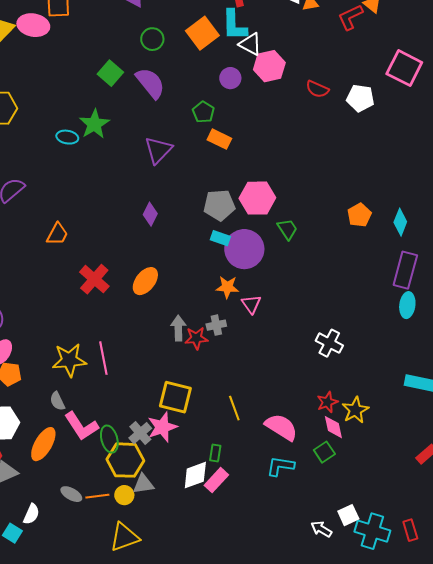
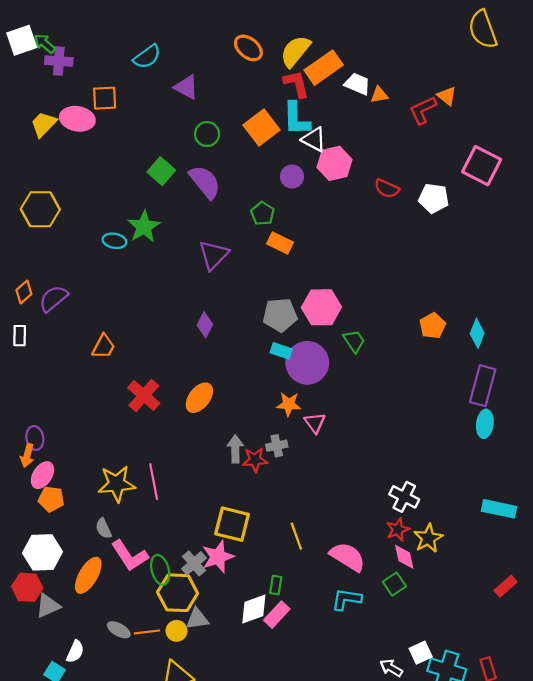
white cross: (329, 343) -> (404, 497), moved

